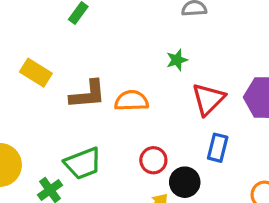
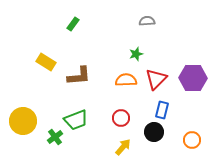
orange semicircle: (131, 101) -> (126, 80), moved
black circle: (185, 182) -> (154, 132), moved

